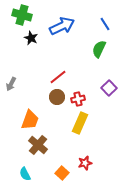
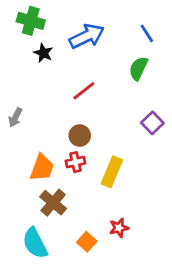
red line: (58, 77) -> (84, 91), moved
red cross: (78, 99) -> (76, 162), moved
cyan semicircle: (25, 174) -> (35, 243), size x1.6

